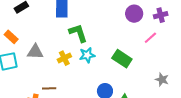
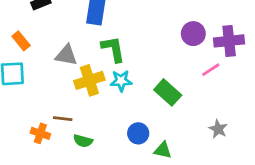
purple cross: (161, 15) -> (229, 41), size x1.5
gray triangle: (35, 52) -> (66, 55), moved
yellow cross: (64, 58) -> (89, 80), size x1.5

